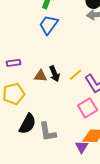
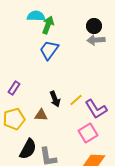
purple rectangle: (14, 63) -> (14, 88), turned -48
brown triangle: (41, 76) -> (41, 115), moved

